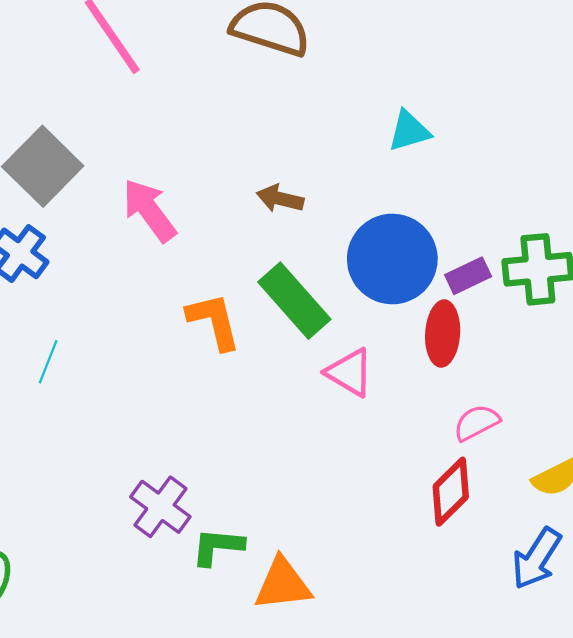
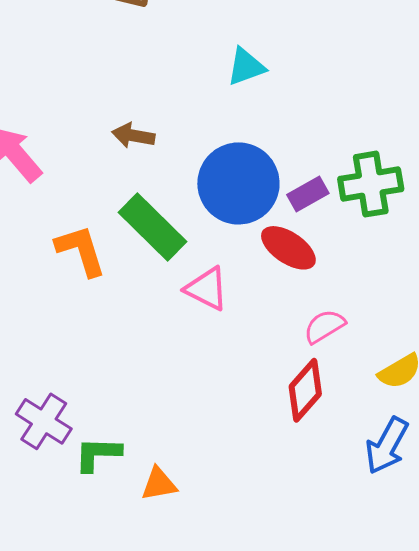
red ellipse: (443, 334) -> (288, 248), turned -56
orange triangle: (283, 584) -> (159, 484), size x0.7

